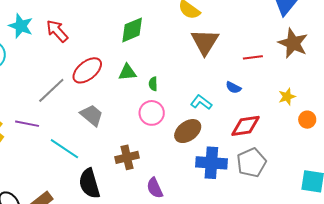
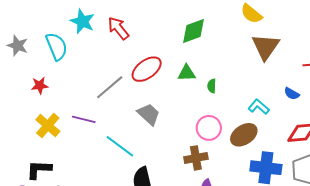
pink circle: (152, 113) -> (209, 128), moved
brown cross: (127, 157) -> (196, 158), moved

